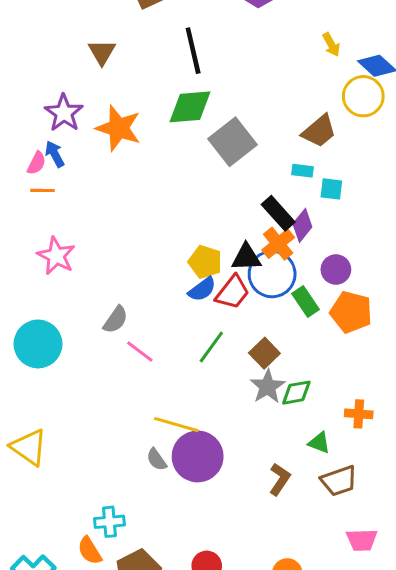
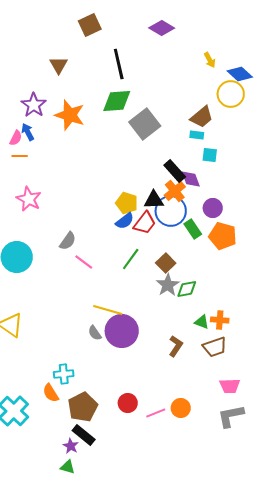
cyan rectangle: (302, 171) -> (197, 135), moved
purple diamond: (302, 225) -> (191, 179), turned -60
orange cross: (359, 414) -> (220, 320), moved

